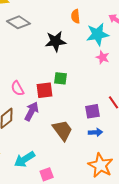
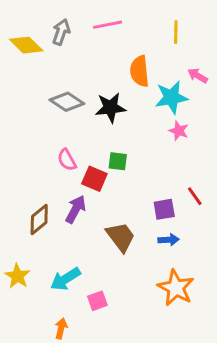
orange semicircle: (76, 16) -> (140, 71), size x1.5
gray diamond: (19, 22) -> (67, 102), moved
pink semicircle: (18, 88) -> (67, 160), moved
red square: (45, 90) -> (94, 179), turned 30

